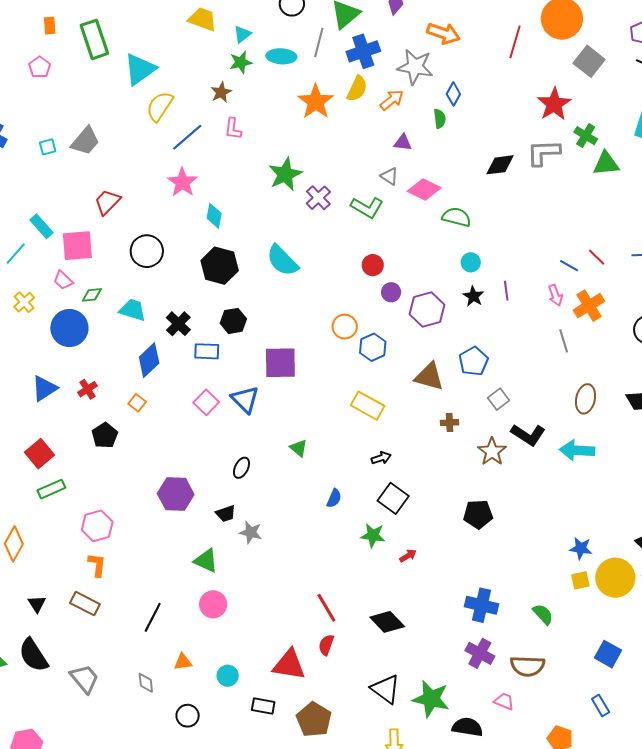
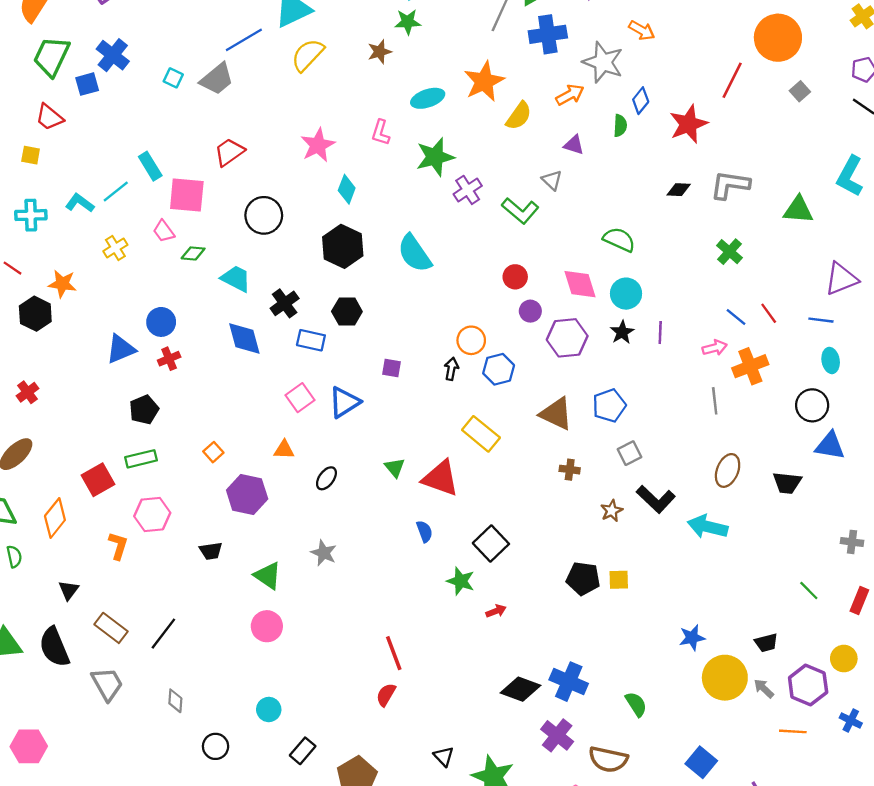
orange arrow: (444, 33) -> (642, 30), size x0.7
red line: (515, 42) -> (732, 80), moved
cyan ellipse: (281, 56) -> (428, 98), moved, turned -32
gray square: (589, 61) -> (800, 91), size x0.6
yellow semicircle: (357, 89) -> (519, 116), moved
red star: (554, 104) -> (688, 124), moved
pink L-shape: (233, 129) -> (381, 133), moved
green cross: (586, 136) -> (729, 252), moved
blue line: (187, 137) -> (244, 40), moved
cyan square: (48, 147) -> (173, 78), turned 30
black diamond: (500, 165) -> (679, 190), size x0.7
pink diamond: (424, 190) -> (580, 284), moved, turned 36
cyan circle: (471, 262) -> (626, 294), size x1.4
pink arrow: (555, 295) -> (715, 348), turned -95
blue circle: (69, 328) -> (161, 322), moved, size x0.7
blue diamond: (149, 360) -> (244, 339), turned -72
purple square: (280, 363) -> (391, 368), size x0.5
blue triangle: (245, 400) -> (344, 402), turned 32
orange square: (137, 403) -> (213, 452), moved
black pentagon: (105, 435) -> (144, 410), moved
brown star: (492, 452) -> (612, 511), size x0.7
red square: (40, 454) -> (98, 480), moved
black arrow: (381, 458) -> (451, 369), moved, turned -72
green rectangle: (51, 489) -> (141, 459), moved
blue semicircle: (334, 498) -> (424, 531), turned -54
black trapezoid: (226, 514) -> (211, 551), moved
blue star: (581, 548) -> (692, 638), turned -30
orange L-shape: (97, 565) -> (118, 546), moved
yellow square: (580, 580) -> (619, 580), moved
brown rectangle: (85, 604) -> (111, 628), moved
black line: (153, 617) -> (163, 634), moved
black diamond: (387, 622) -> (520, 689), moved, turned -36
orange triangle: (183, 662) -> (284, 450), moved
red triangle: (289, 665) -> (441, 478), moved
black triangle: (385, 689) -> (444, 756), size x0.6
black rectangle: (263, 706) -> (303, 751), turned -70

